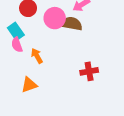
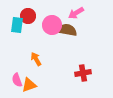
cyan rectangle: (16, 31) -> (17, 25), moved, turned 42
pink semicircle: (17, 45) -> (17, 80), moved

